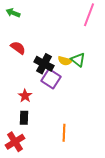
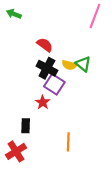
red semicircle: (18, 48) -> (45, 45), moved
red star: (25, 96) -> (43, 102), moved

